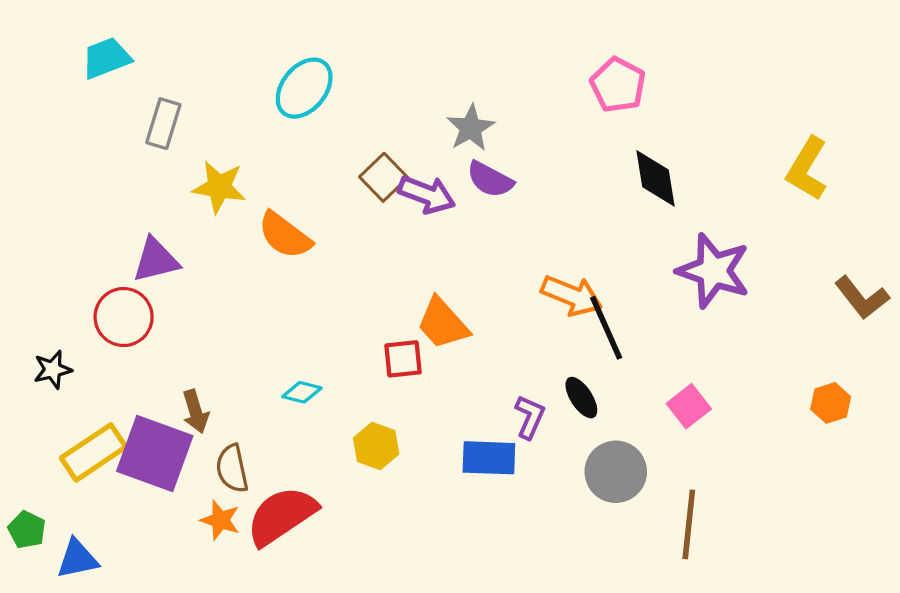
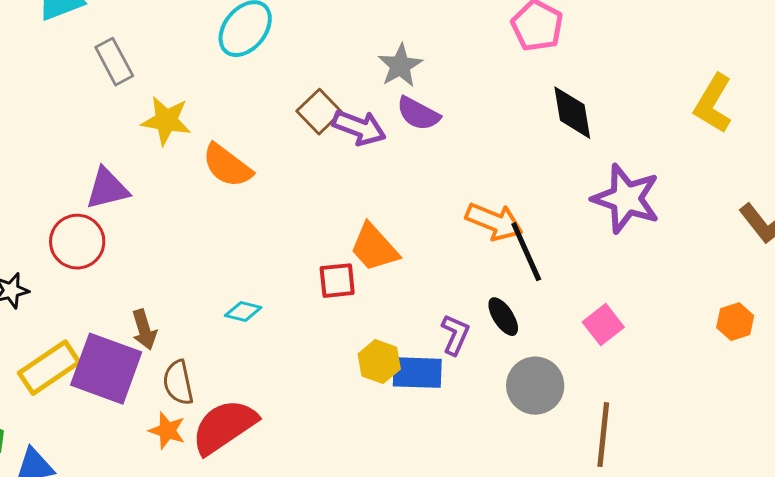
gray rectangle: (163, 124) -> (114, 62), turned -45
yellow hexagon: (376, 446) -> (379, 362), moved

